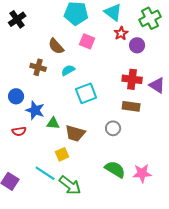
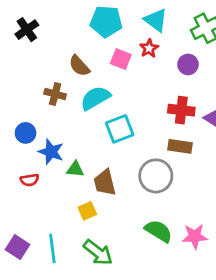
red star: (121, 33) -> (149, 48), moved
cyan semicircle: (68, 70) -> (95, 98), size x1.6
gray circle: (113, 128) -> (156, 176), size x1.6
brown trapezoid: (75, 133) -> (105, 183), turned 60
cyan line: (45, 173) -> (52, 248), moved, turned 50

